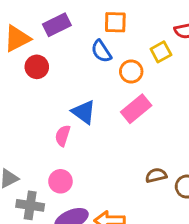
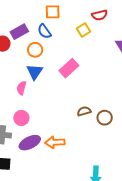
purple rectangle: (57, 25) -> (19, 32), moved
orange circle: (131, 71) -> (35, 50), moved
blue triangle: (84, 112) -> (35, 72), turned 30

